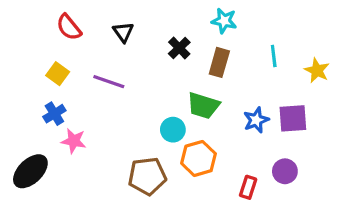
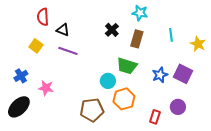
red semicircle: (69, 27) -> (43, 17), turned 36
black triangle: (123, 32) -> (63, 30), moved, turned -32
blue cross: (54, 114) -> (21, 76), moved
purple square: (293, 118) -> (183, 74), turned 30

